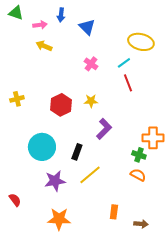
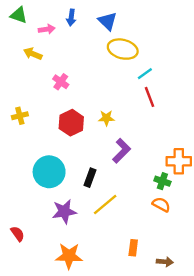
blue triangle: (87, 27) -> (108, 21), moved
yellow ellipse: (141, 42) -> (123, 49), moved
yellow arrow: (44, 46) -> (33, 54), moved
pink cross: (91, 64) -> (61, 82), moved

